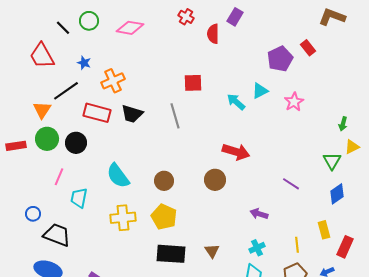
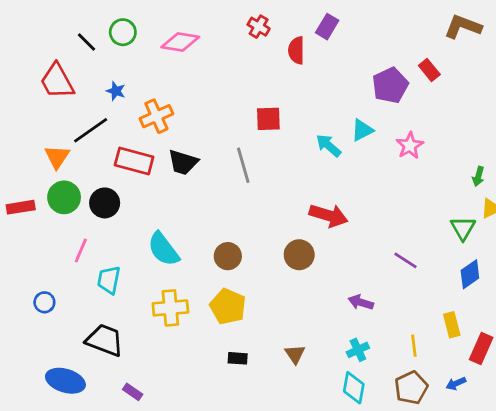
black trapezoid: (57, 235) -> (105, 340), moved
black rectangle: (171, 254) -> (238, 358), size x0.5

